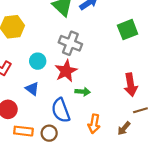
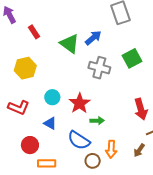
gray cross: (70, 43) -> (99, 68), moved
blue semicircle: (61, 110) -> (79, 140), turned -30
brown circle: (49, 133) -> (93, 161), moved

